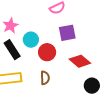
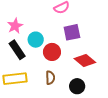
black circle: (92, 86) -> (77, 86), moved

